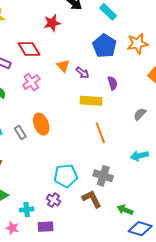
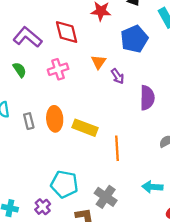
blue pentagon: (104, 46) -> (134, 39), moved
purple semicircle: (113, 83) -> (147, 98), size x1.5
yellow rectangle: (91, 101) -> (85, 128), moved

